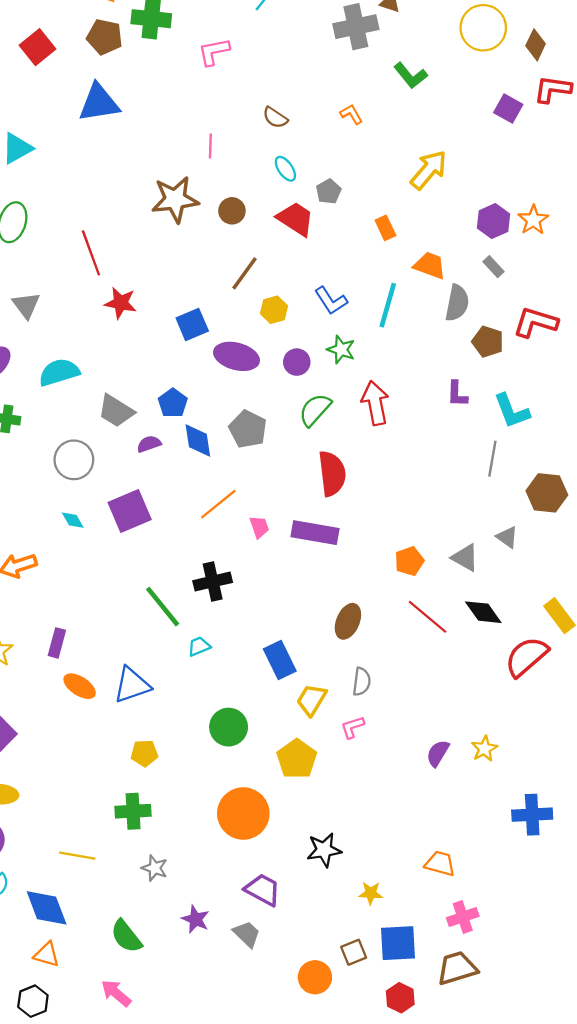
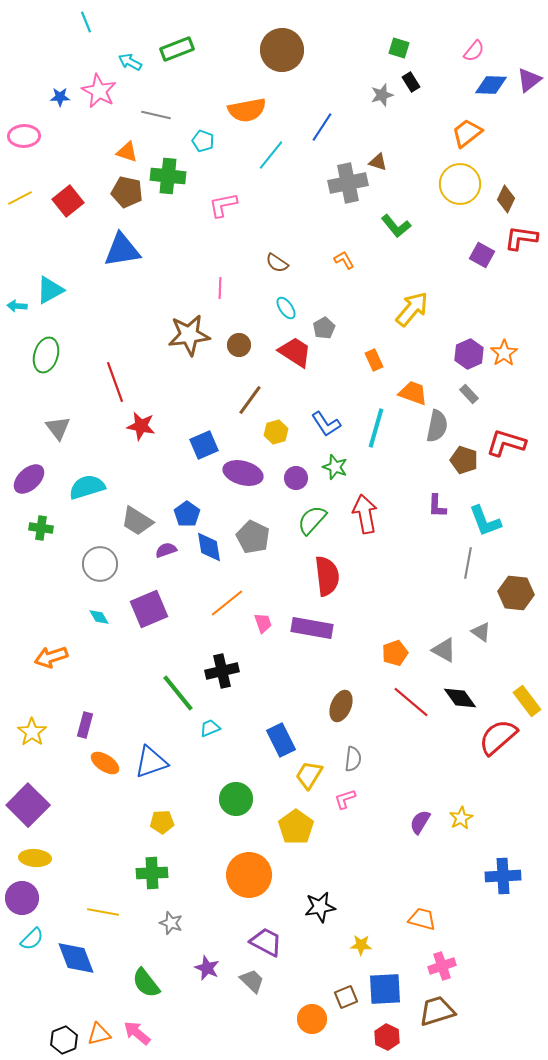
orange triangle: (47, 954) -> (99, 1034), moved, turned -30

